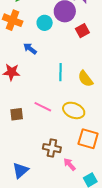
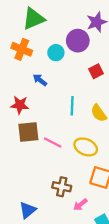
red square: (82, 31) -> (96, 71), moved
brown square: (17, 114) -> (28, 132), moved, size x1.5
pink arrow: (70, 164) -> (80, 205), turned -88

